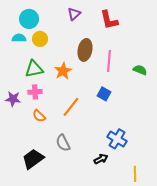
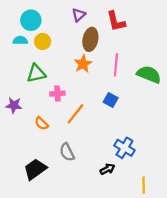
brown ellipse: (85, 50) -> (90, 39), moved
green semicircle: (140, 70) -> (149, 74), size x1.6
orange star: (63, 71) -> (83, 64), moved
pink cross: (35, 92) -> (57, 94), moved

